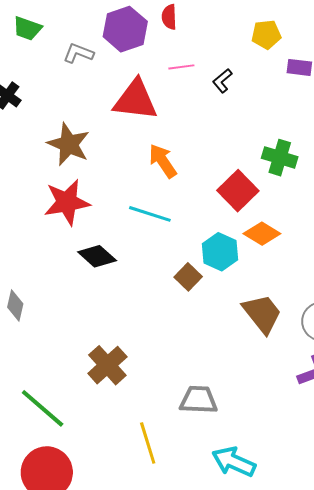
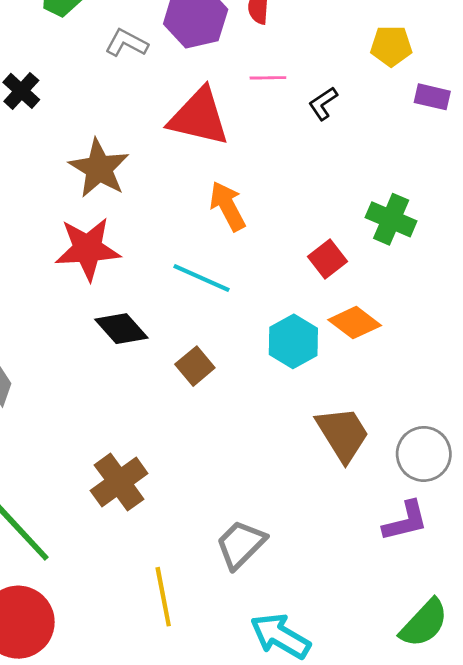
red square: (238, 191) -> (328, 259), size x0.7
brown square: (188, 277) -> (195, 366), moved
gray trapezoid: (199, 400) -> (241, 544), turned -54

